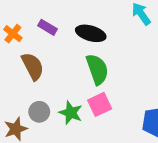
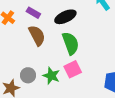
black ellipse: (91, 33) -> (65, 17), turned -40
brown semicircle: (33, 66) -> (37, 35), moved

